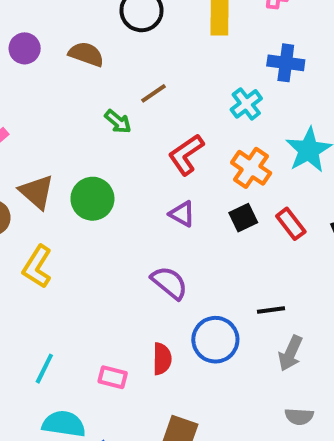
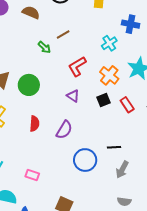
purple semicircle: (169, 283) -> (64, 130), turned 78
red semicircle: (162, 359) -> (34, 124), moved

